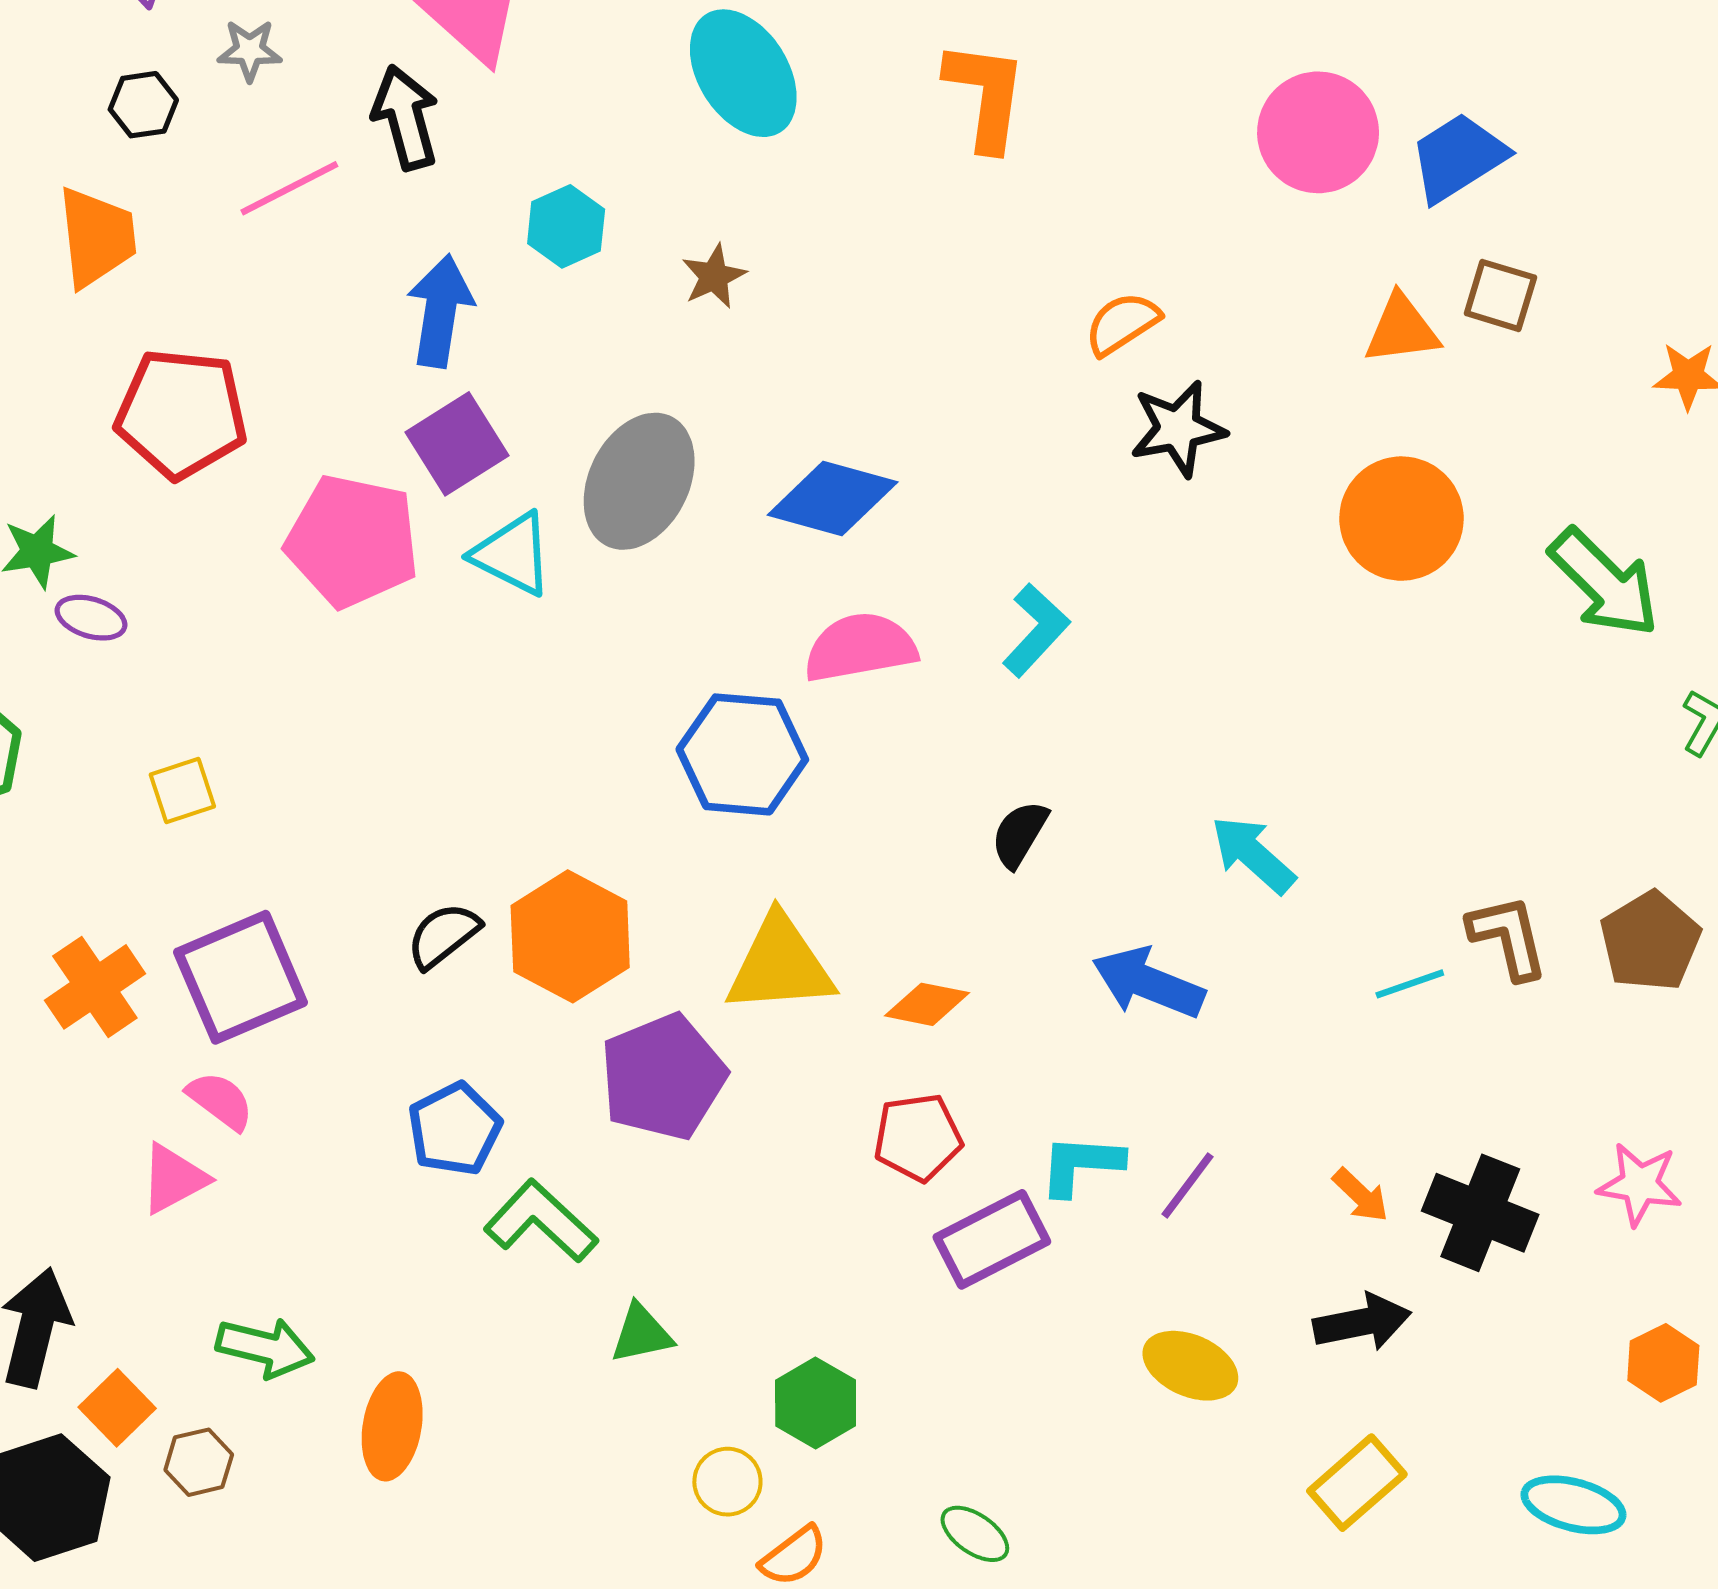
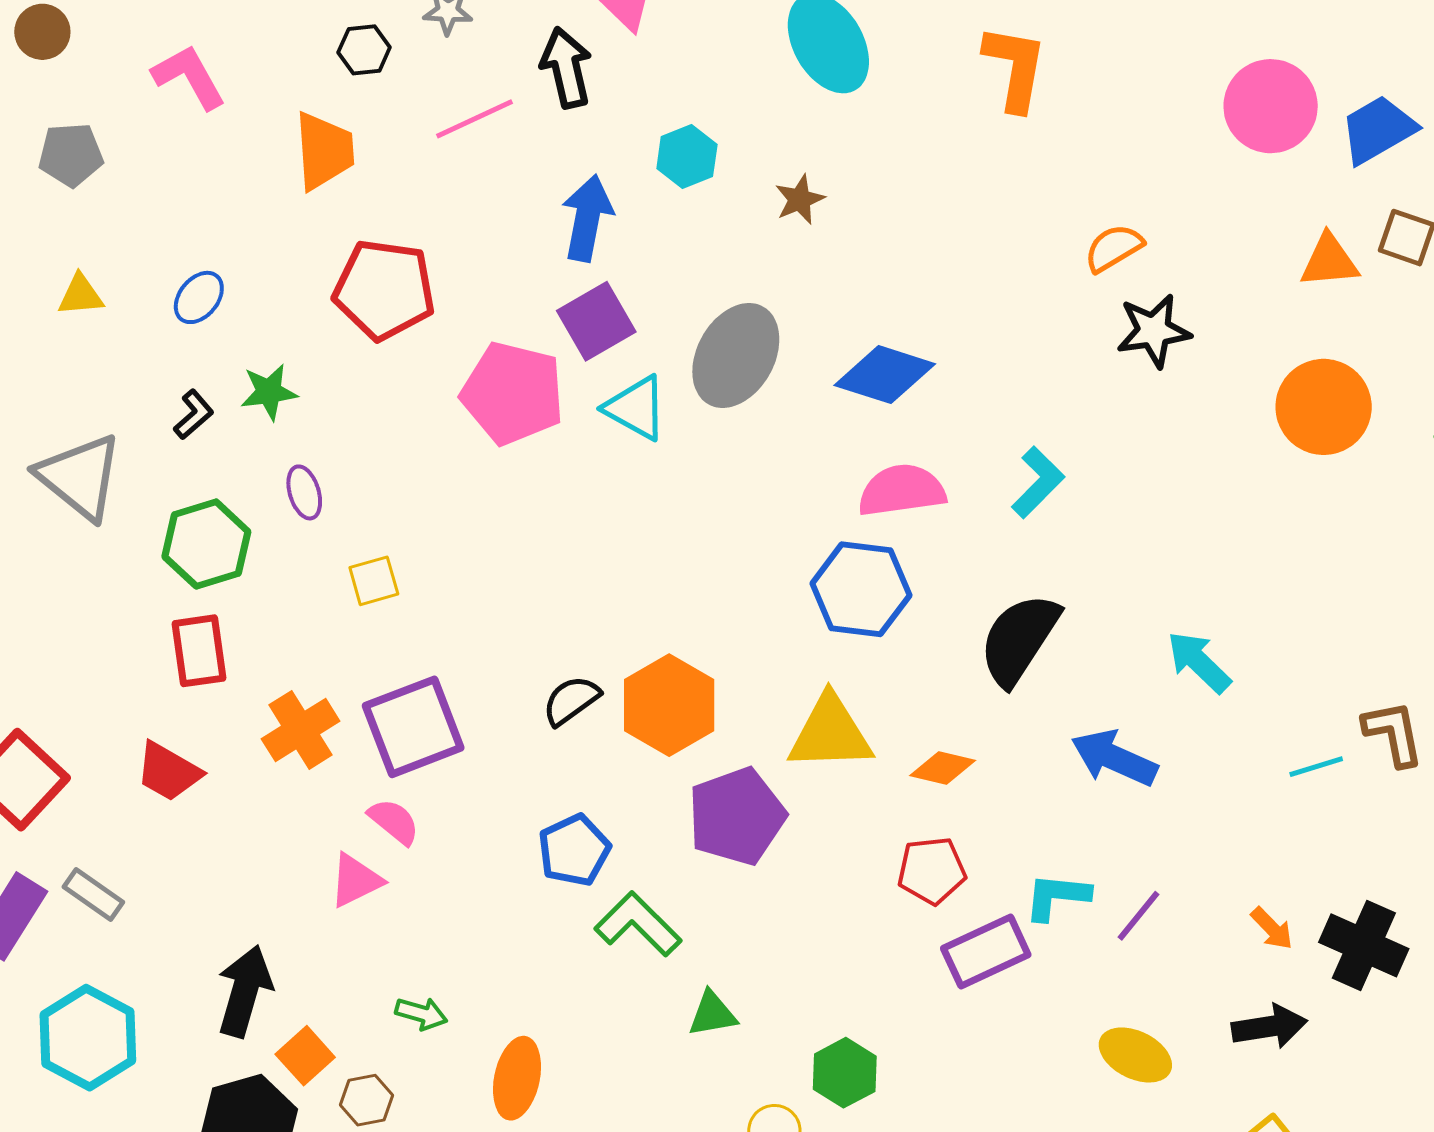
purple ellipse: (91, 618) -> (304, 492), moved, turned 54
blue hexagon: (742, 754) -> (861, 589), moved
black semicircle: (1019, 834) -> (1019, 639), size x1.8
green arrow: (265, 1348) -> (421, 1014), size x0.7

